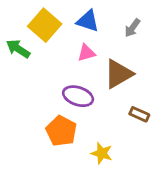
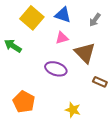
green arrow: (18, 49) -> (13, 46), moved
brown triangle: (118, 74) -> (85, 53), turned -45
orange pentagon: (61, 131) -> (24, 102), moved

